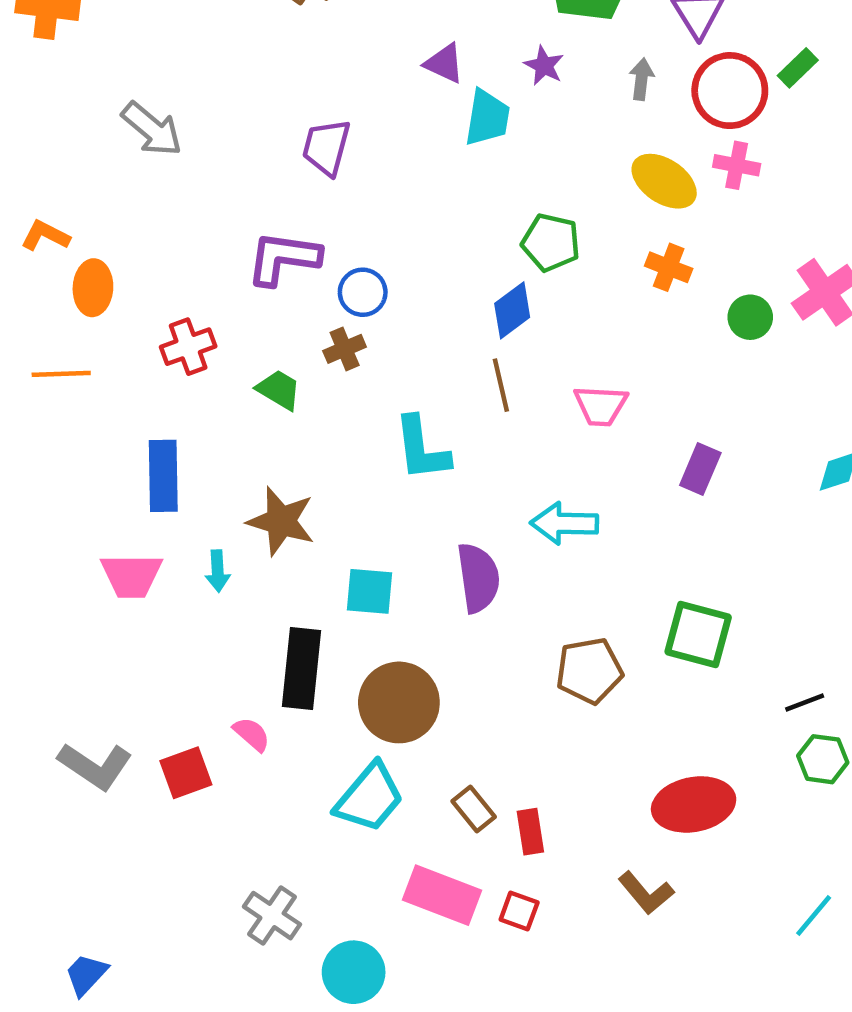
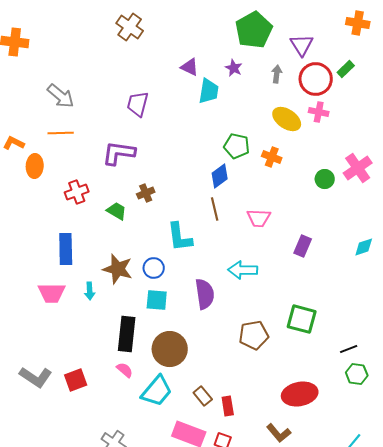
orange cross: (669, 267) -> (272, 157), moved
blue circle: (363, 292) -> (154, 268), moved
orange line: (61, 374) -> (61, 133), moved
pink semicircle: (252, 734) -> (125, 370), moved

